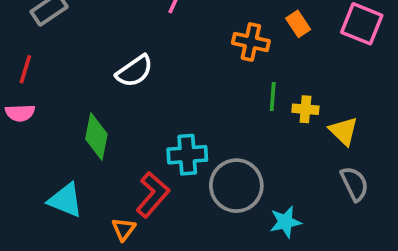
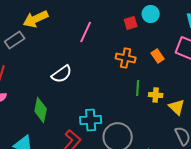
orange rectangle: (298, 24) -> (158, 56), moved

